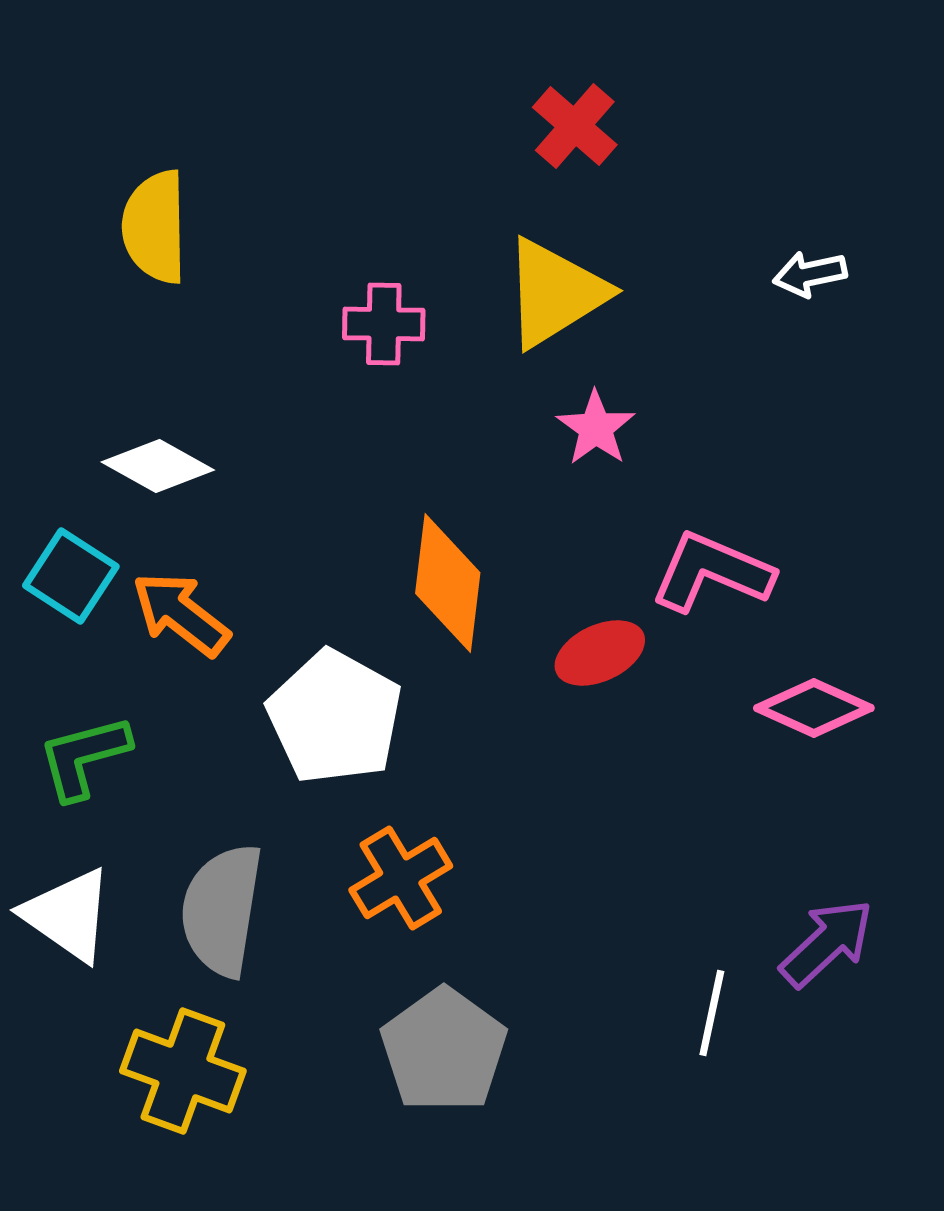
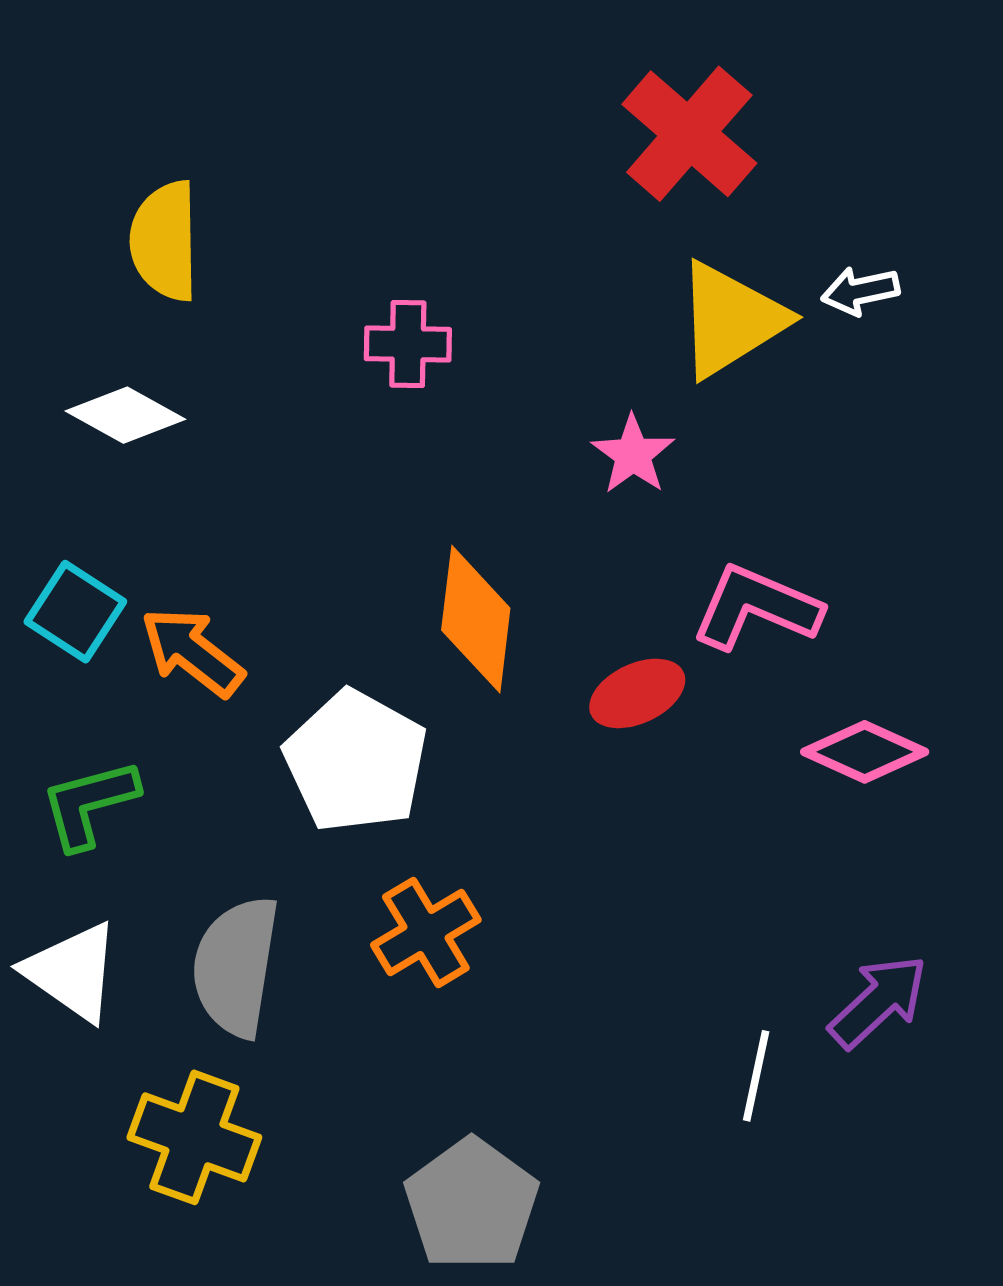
red cross: (575, 126) -> (689, 134), moved, size x1.5
yellow triangle: (555, 293) -> (731, 320), moved
white diamond: (158, 466) -> (125, 415), moved
gray pentagon: (444, 1050) -> (472, 1204), moved

